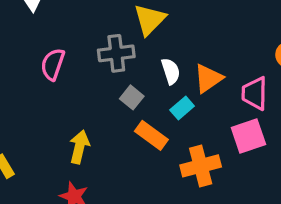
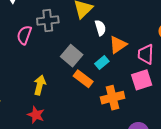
gray cross: (116, 53) -> (48, 20), moved
white semicircle: (171, 71) -> (100, 28), moved
gray square: (132, 97) -> (72, 56), size x1.5

